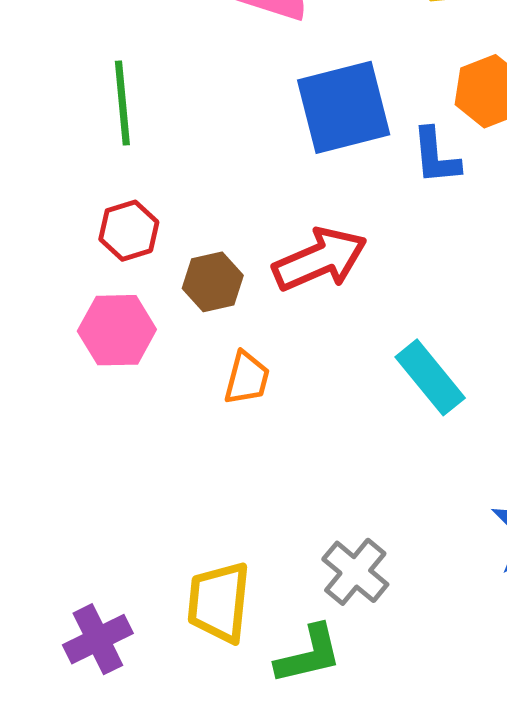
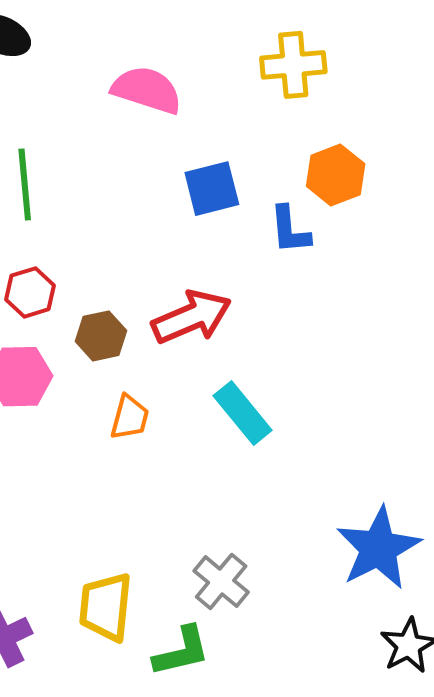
blue square: (344, 107) -> (212, 189), size x0.7
cyan rectangle: (430, 377) -> (243, 413), moved

